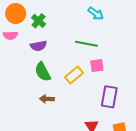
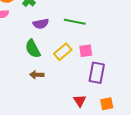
purple semicircle: (39, 46) -> (41, 24), moved
pink square: (97, 66) -> (86, 51), moved

